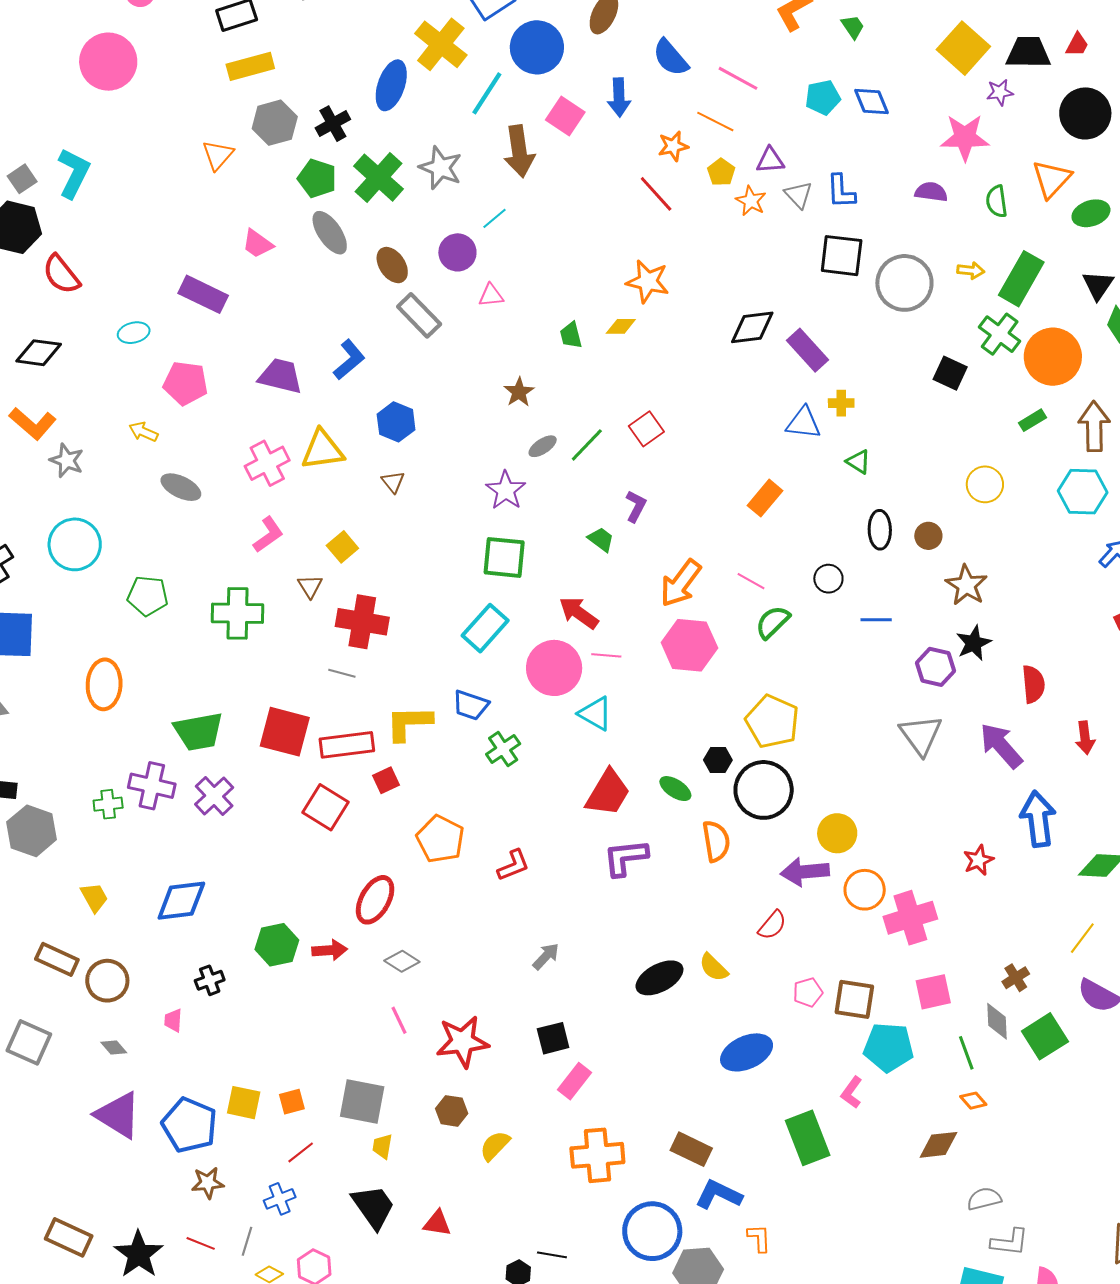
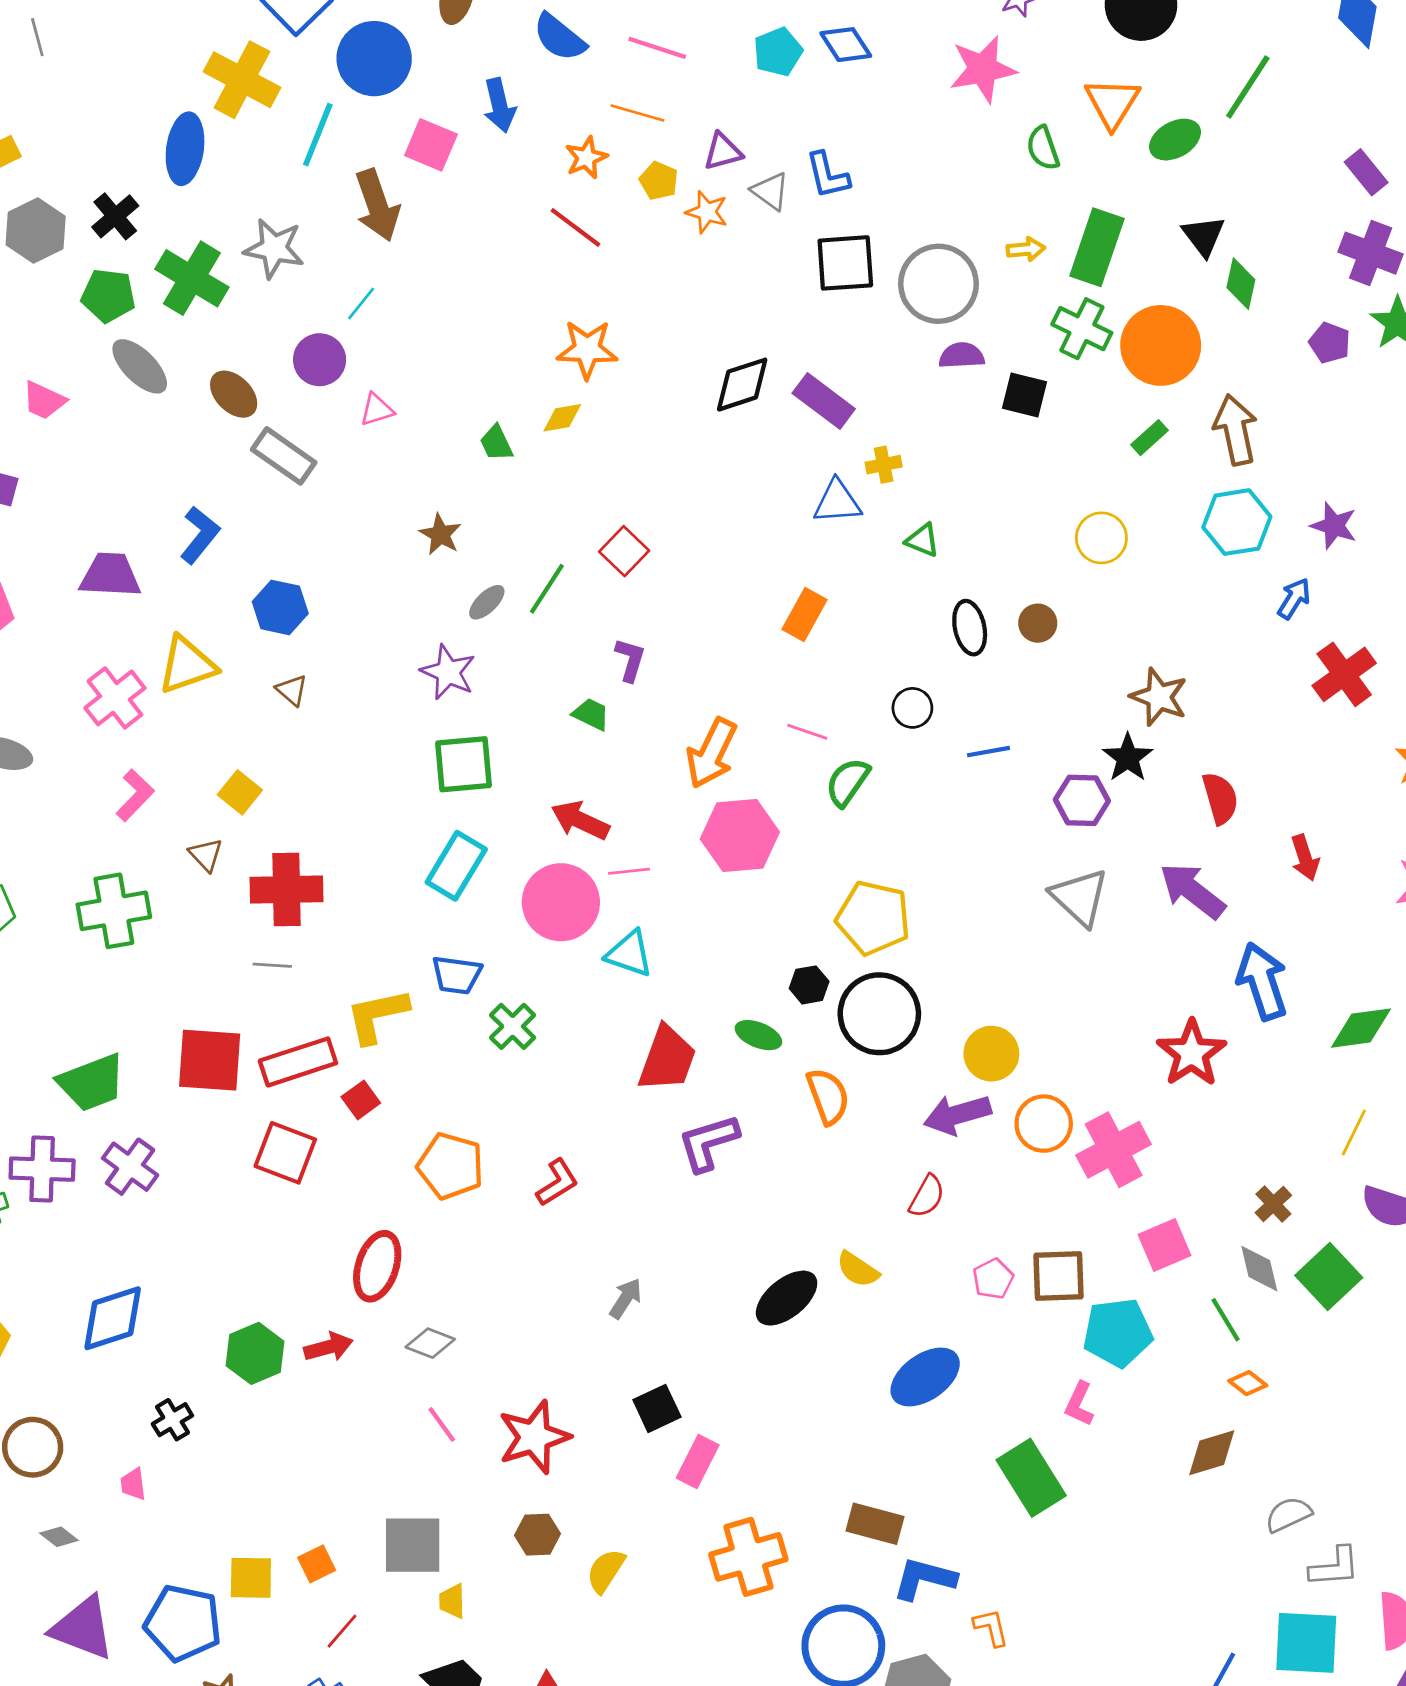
purple semicircle: (931, 192) -> (962, 356), moved
brown star: (966, 585) -> (1159, 697), moved
red star: (978, 860) -> (1191, 1053), size x1.6

